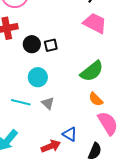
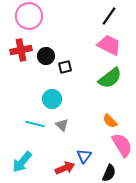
black circle: (32, 44) -> (46, 56), moved
green semicircle: (92, 71) -> (110, 78), moved
blue triangle: (70, 134) -> (84, 156), turned 35

